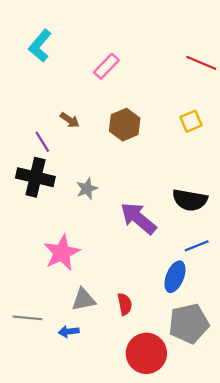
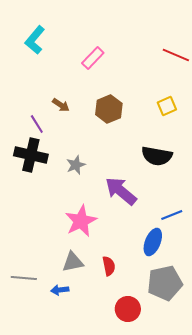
black semicircle: (190, 200) -> (157, 156), moved
pink star: (62, 253) -> (81, 221), moved
red circle: (146, 353) -> (128, 309), size x0.7

